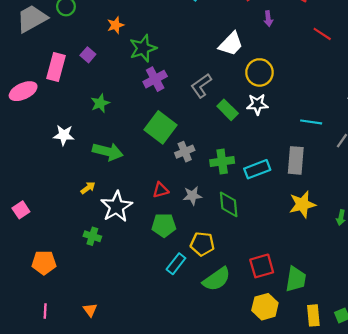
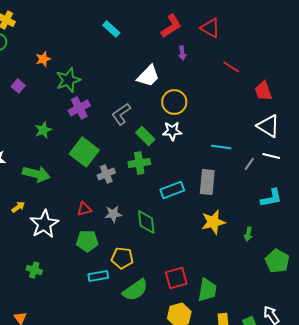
green star: (100, 103) -> (43, 130), moved
green cross: (222, 162) -> (139, 163), moved
green cross: (92, 236) -> (34, 270), moved
cyan rectangle: (176, 264) -> (98, 276), turned 42

